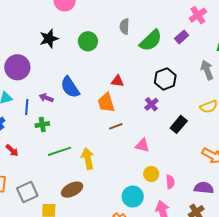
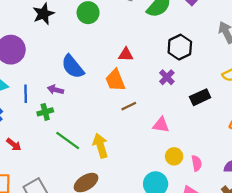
purple arrow: (46, 98) -> (55, 90), moved
black rectangle: (179, 124) -> (200, 97), turned 30
green line: (60, 151) -> (68, 141), turned 60

